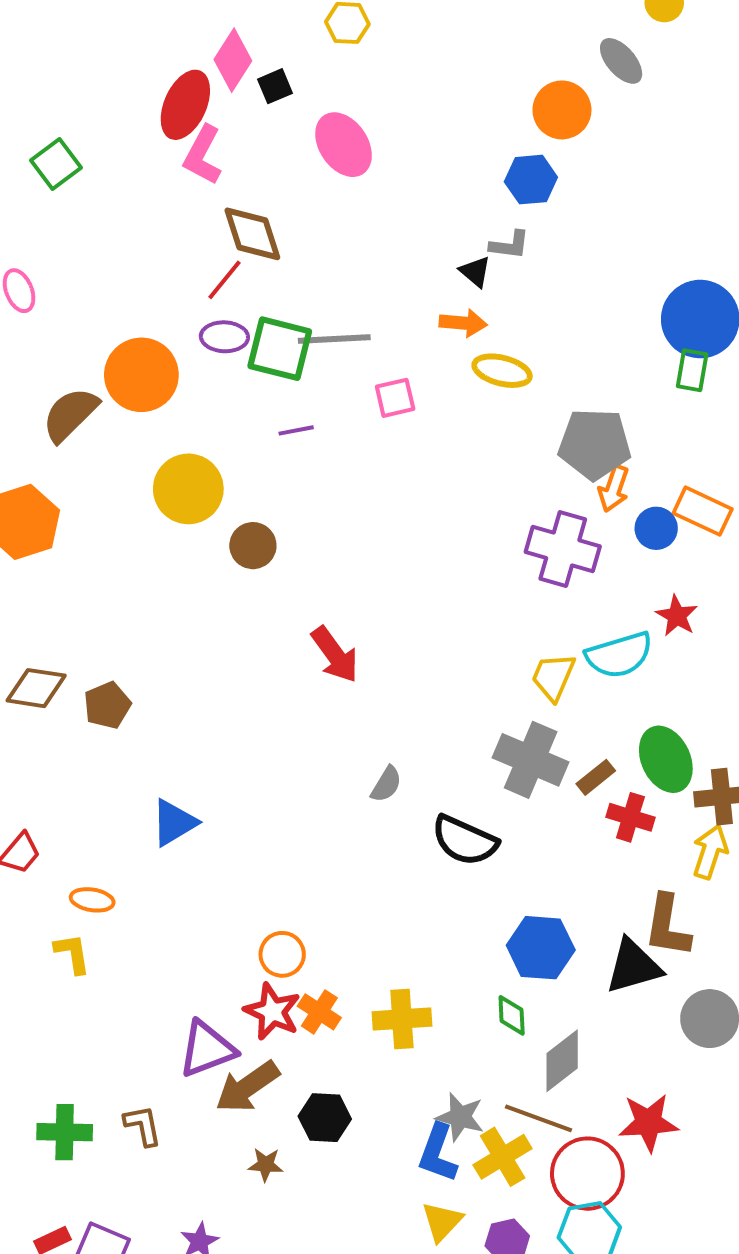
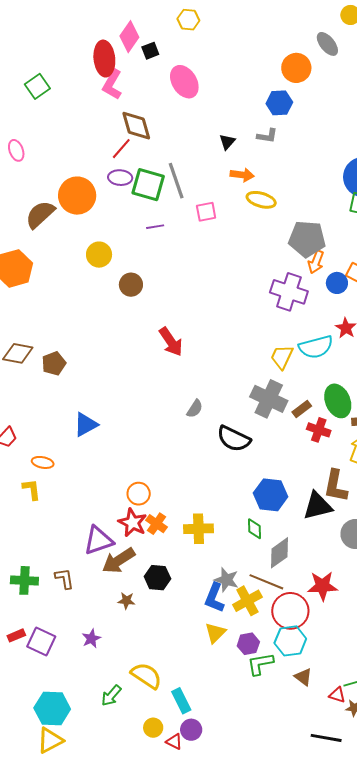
red ellipse: (185, 105) -> (104, 59), turned -32
black triangle: (475, 272) -> (227, 142), moved, turned 30
gray line: (334, 339) -> (176, 181), turned 72
yellow circle: (188, 489) -> (99, 255), size x0.7

